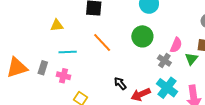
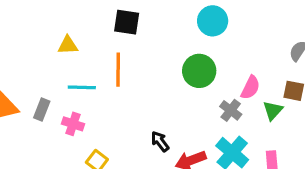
orange line: (102, 43) -> (118, 70), moved, turned 40

